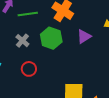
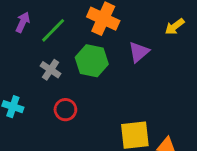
green line: (28, 14) -> (53, 30), turned -30

